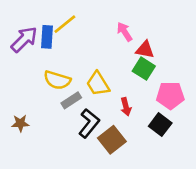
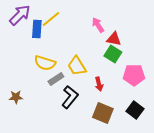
purple arrow: (24, 39) -> (20, 15), moved
black square: (160, 125) -> (135, 110), moved
brown square: (112, 140) -> (103, 113), moved, turned -30

